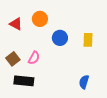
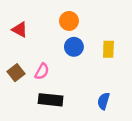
orange circle: (40, 19) -> (69, 21), moved
black rectangle: (24, 81) -> (51, 100), moved

